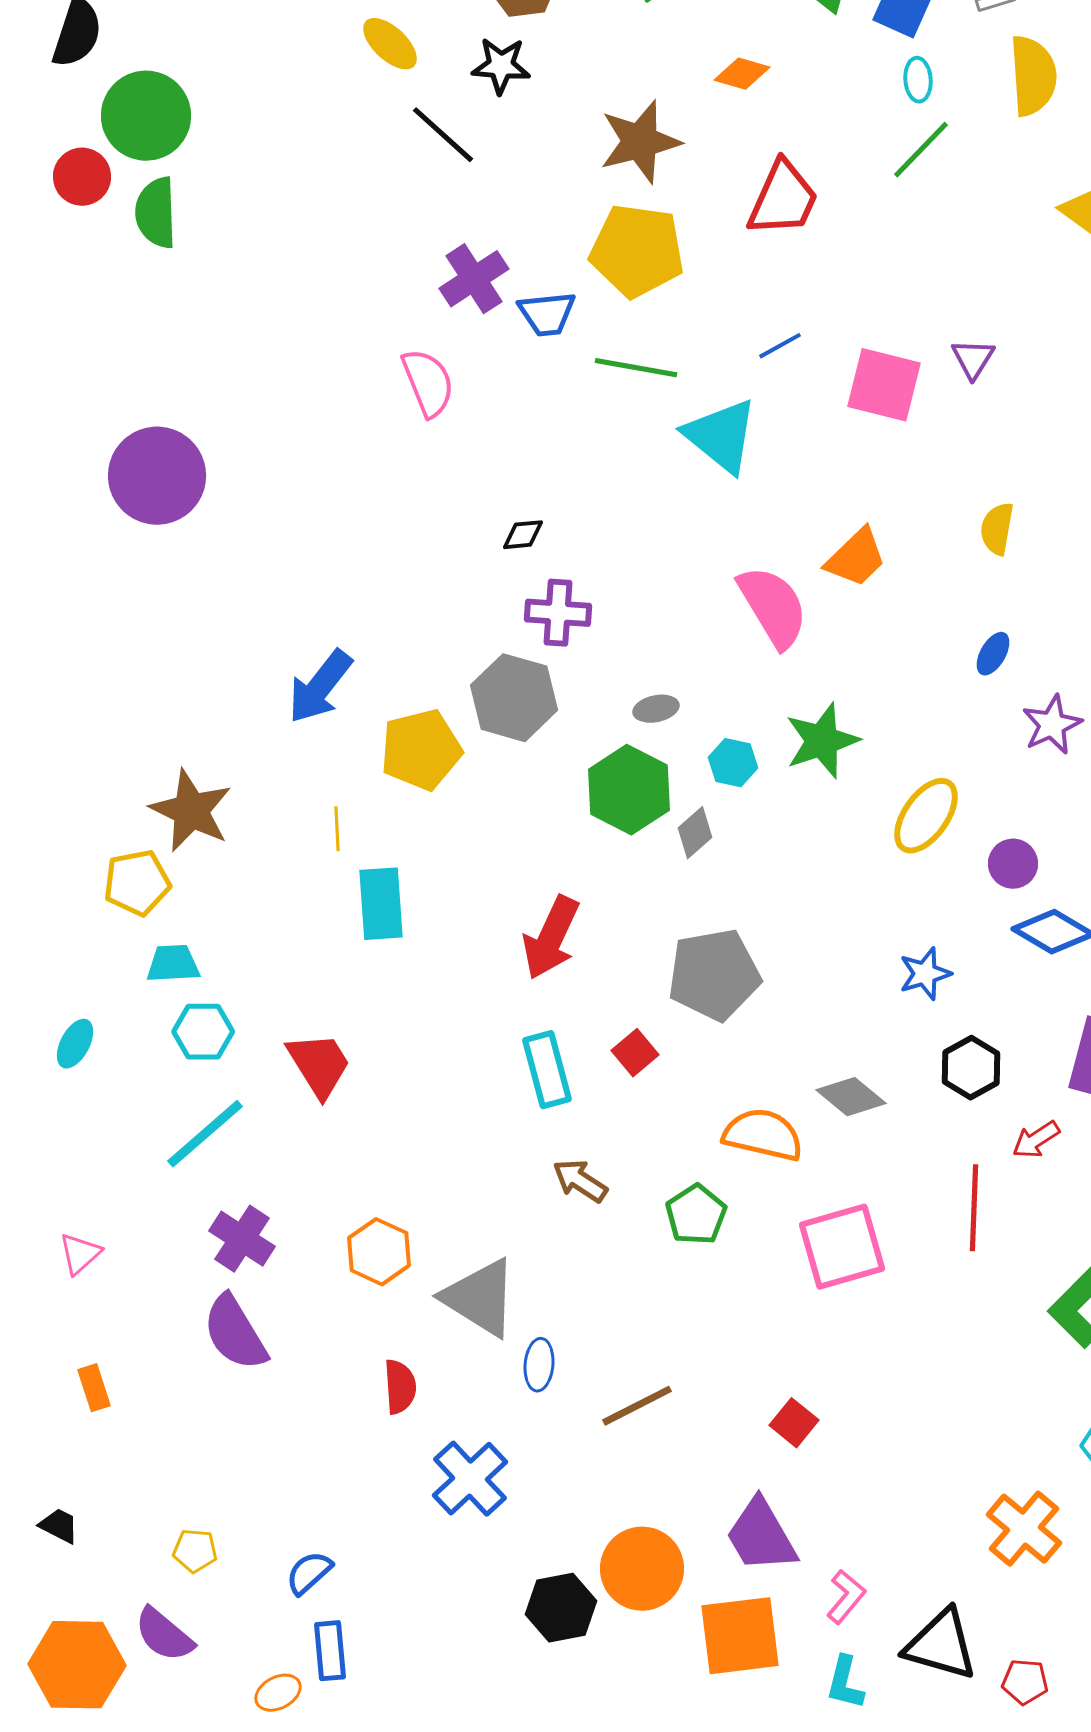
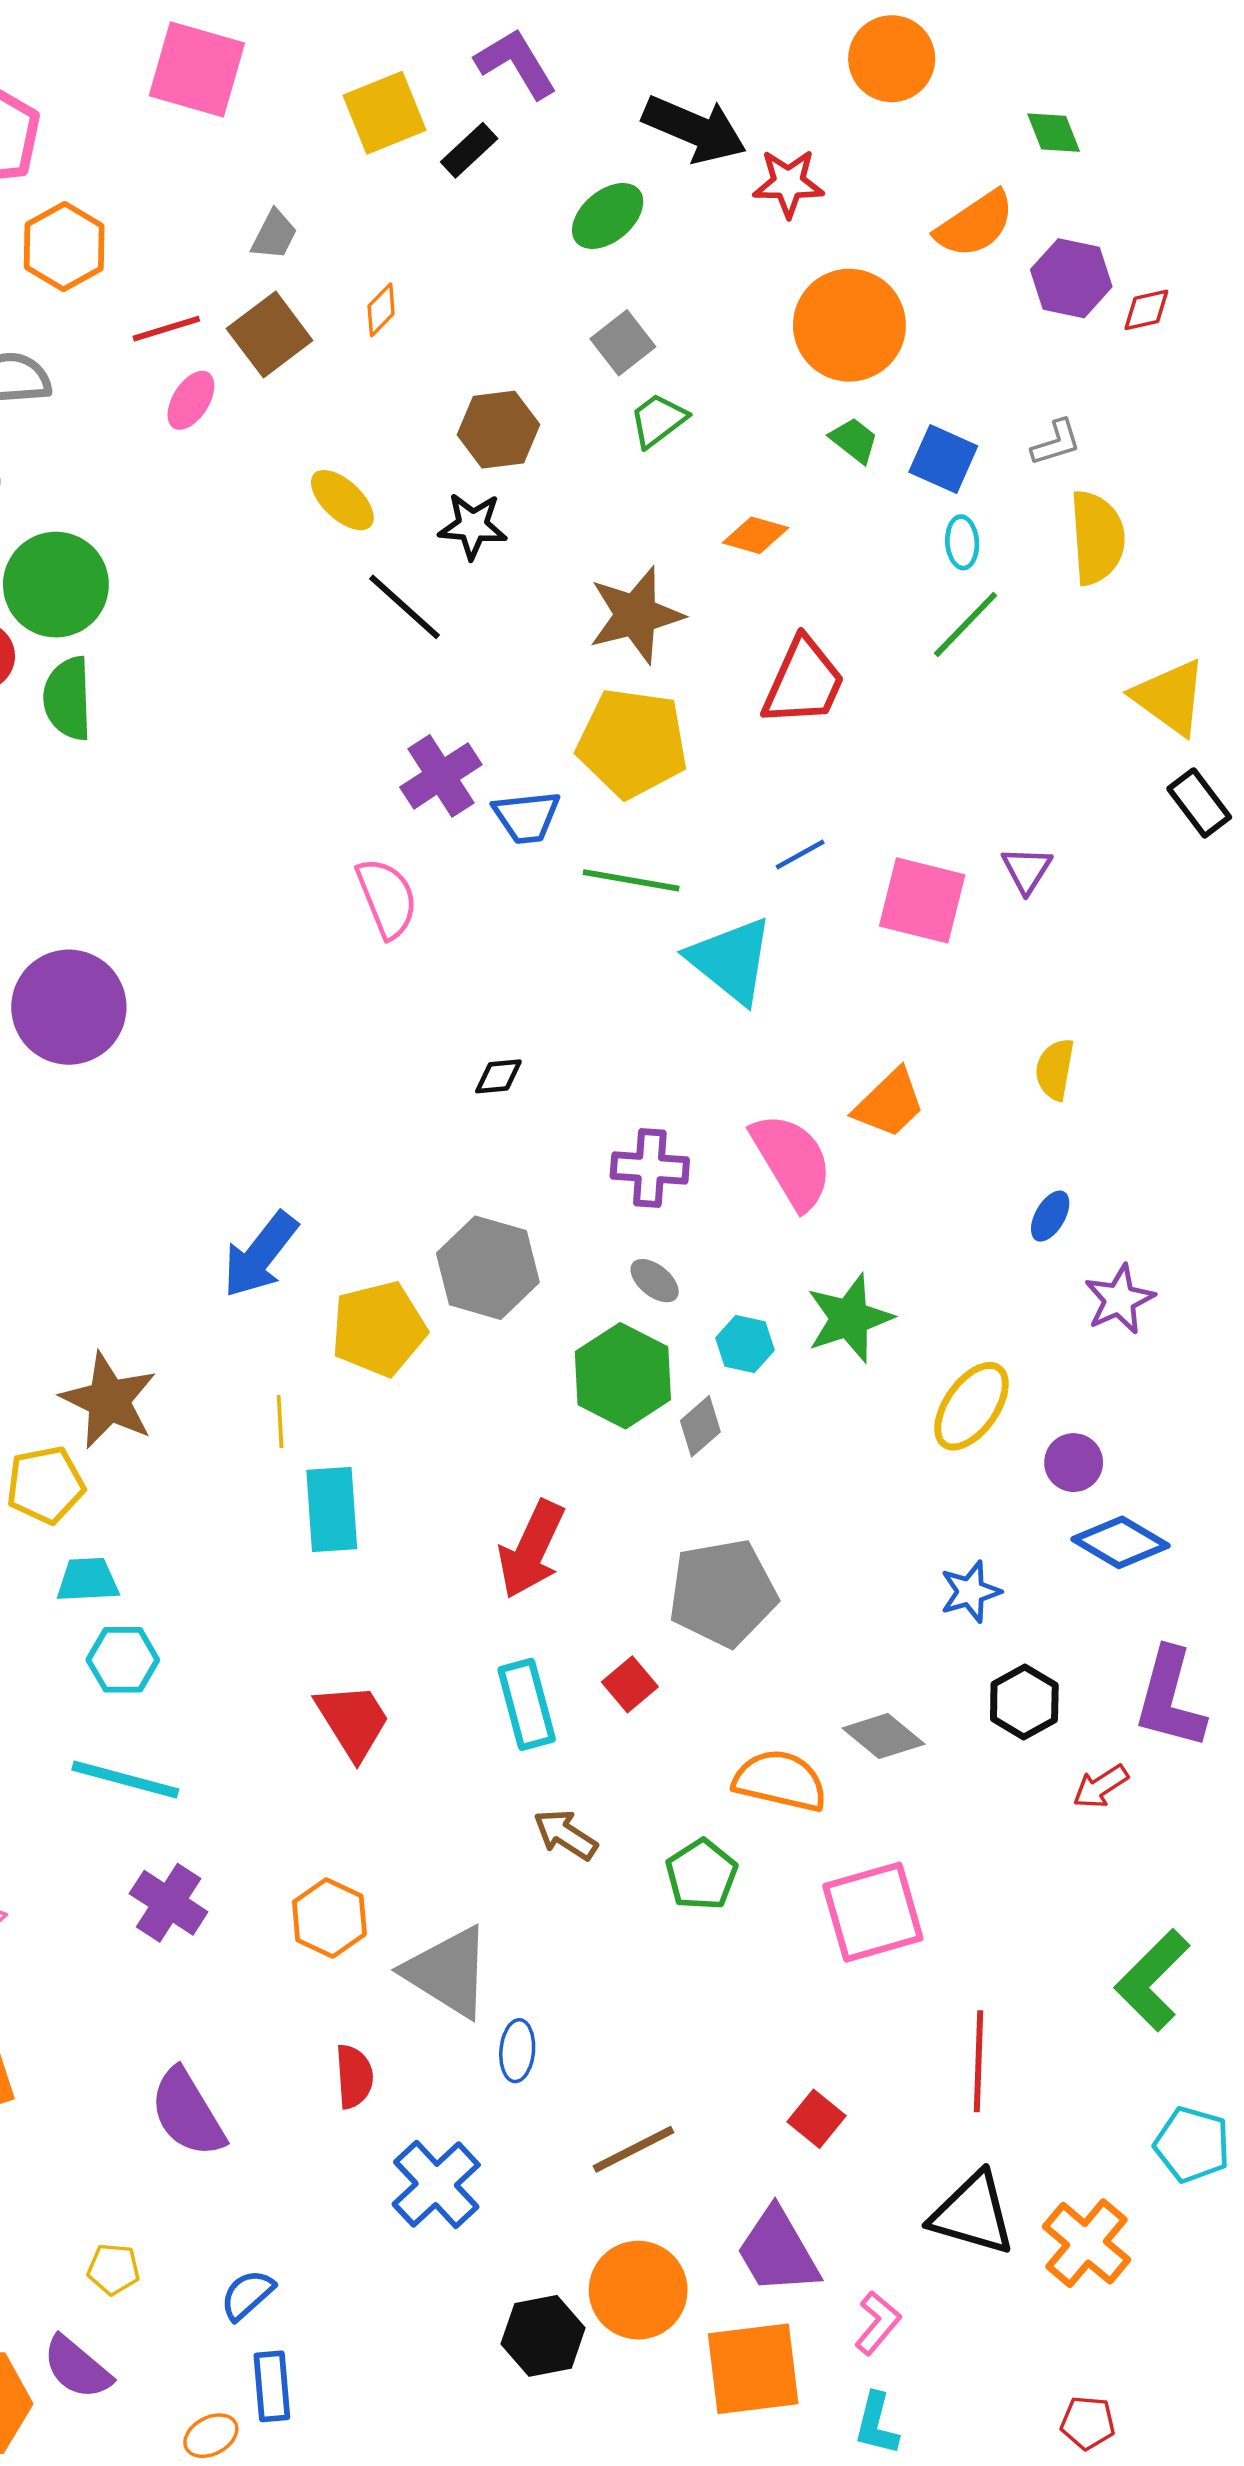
purple cross: (558, 613) -> (650, 1168), moved
gray ellipse: (656, 709) -> (655, 1281), turned 51
red trapezoid: (319, 1065) -> (353, 1721), moved
cyan line: (205, 1134) -> (125, 1779), turned 56
red line: (974, 1208) -> (979, 2061), moved
purple semicircle: (235, 1333) -> (187, 2113), moved
brown line: (637, 1406) -> (633, 2149), moved
black triangle: (941, 1645) -> (973, 2214), moved

